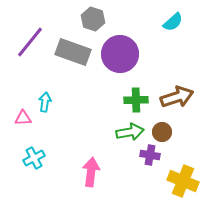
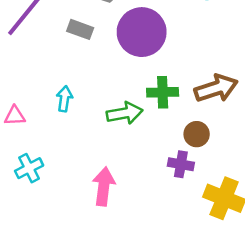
gray rectangle: (73, 52) -> (80, 29), size x0.6
cyan arrow: (45, 102) -> (64, 99), moved
green arrow: (130, 132) -> (125, 113), moved

